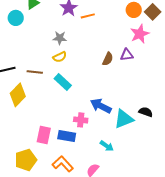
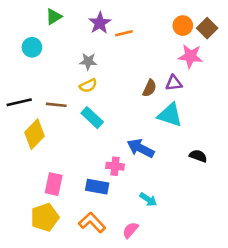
cyan circle: (16, 18) -> (32, 47), moved
pink star: (140, 34) -> (190, 56), turned 30
cyan triangle: (124, 119) -> (170, 115), moved, turned 40
pink rectangle: (44, 135) -> (54, 184), moved

